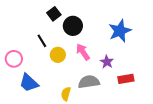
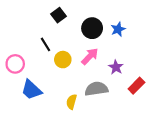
black circle: (73, 26) -> (92, 28), moved
blue star: (120, 31) -> (118, 29), moved, size x0.6
pink arrow: (83, 52) -> (90, 56), turned 78
red rectangle: (126, 79) -> (136, 86), turned -35

